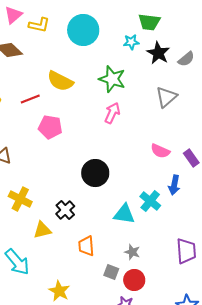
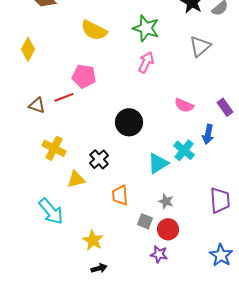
red line: (30, 99) -> (64, 97), moved
pink semicircle: (160, 151) -> (184, 105), moved
cyan triangle: (124, 214) -> (158, 163), turned -40

